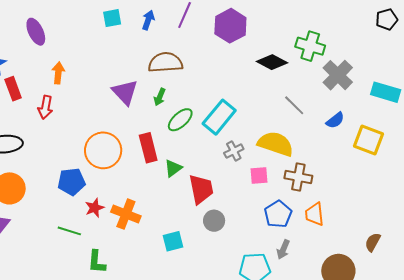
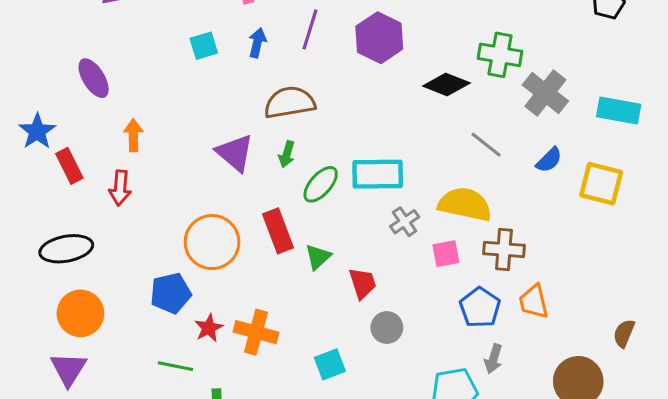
cyan rectangle: (219, 117) -> (378, 174), turned 56
red trapezoid: (201, 189) -> (363, 283), size x0.7

